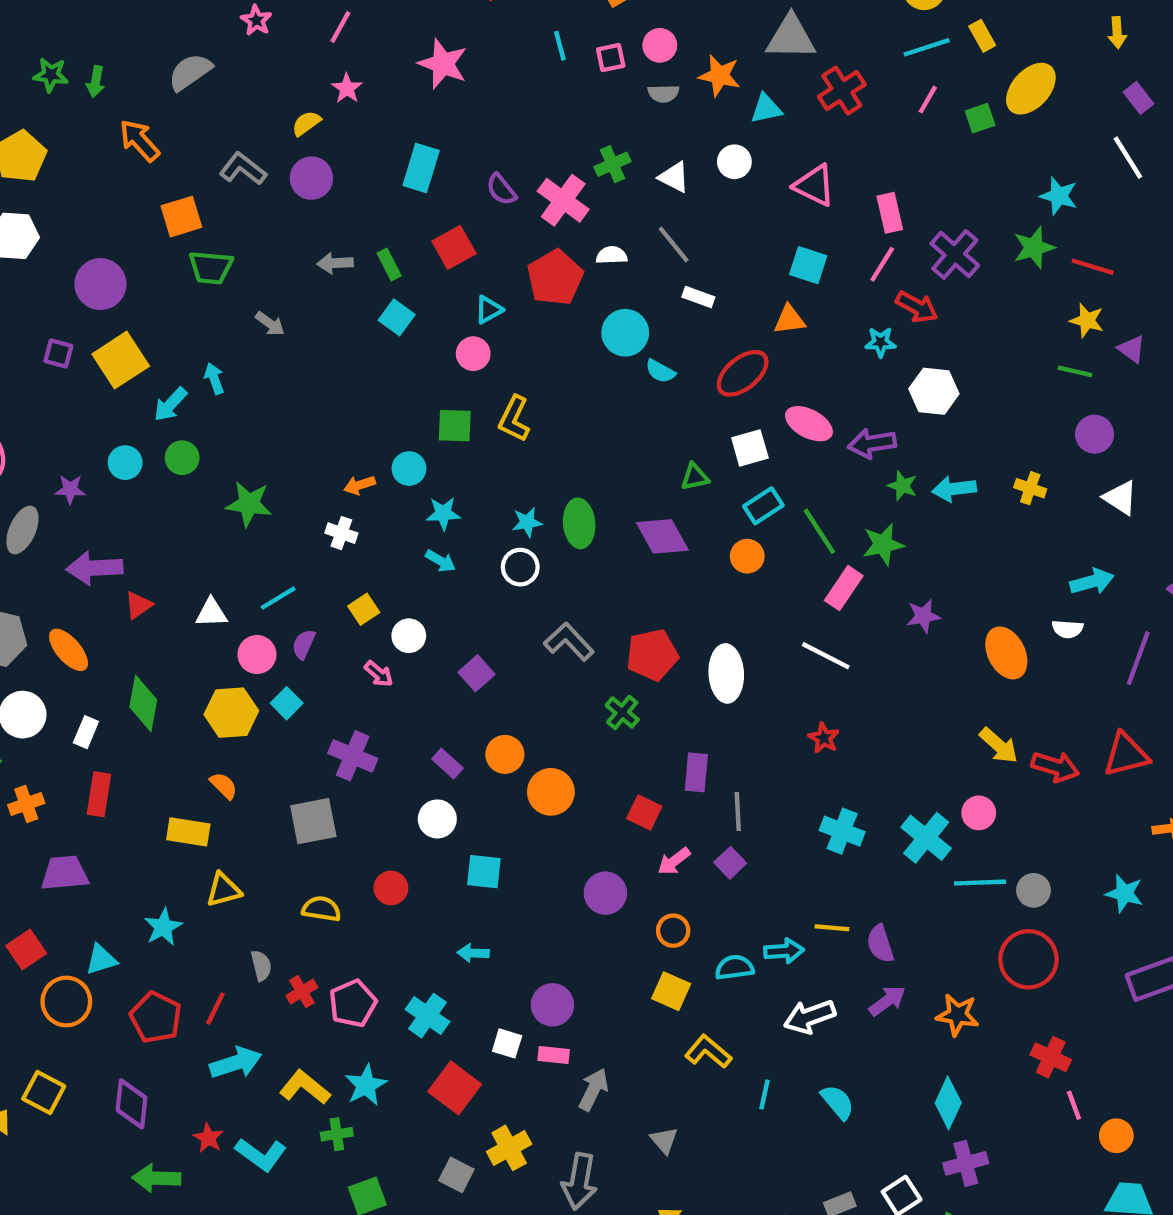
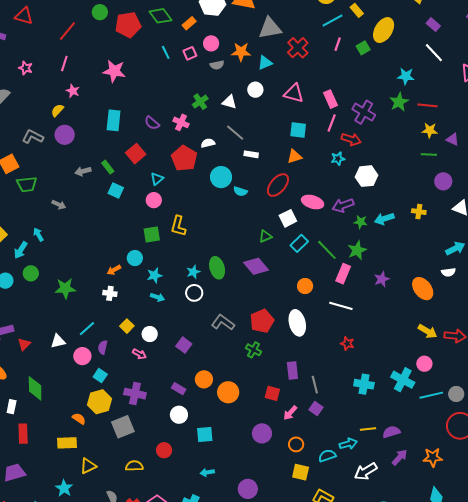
pink cross: (563, 200) -> (181, 122), size x0.7
orange circle: (747, 556) -> (305, 286), moved
yellow hexagon: (231, 713) -> (99, 402), moved
purple semicircle: (880, 944) -> (391, 432), turned 102

